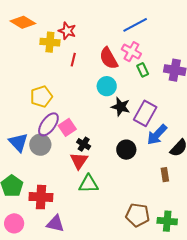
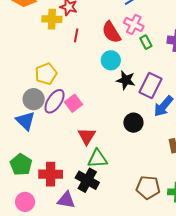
black cross: (84, 144) -> (87, 180), moved, size x1.6
gray circle: (40, 145) -> (34, 99), moved

